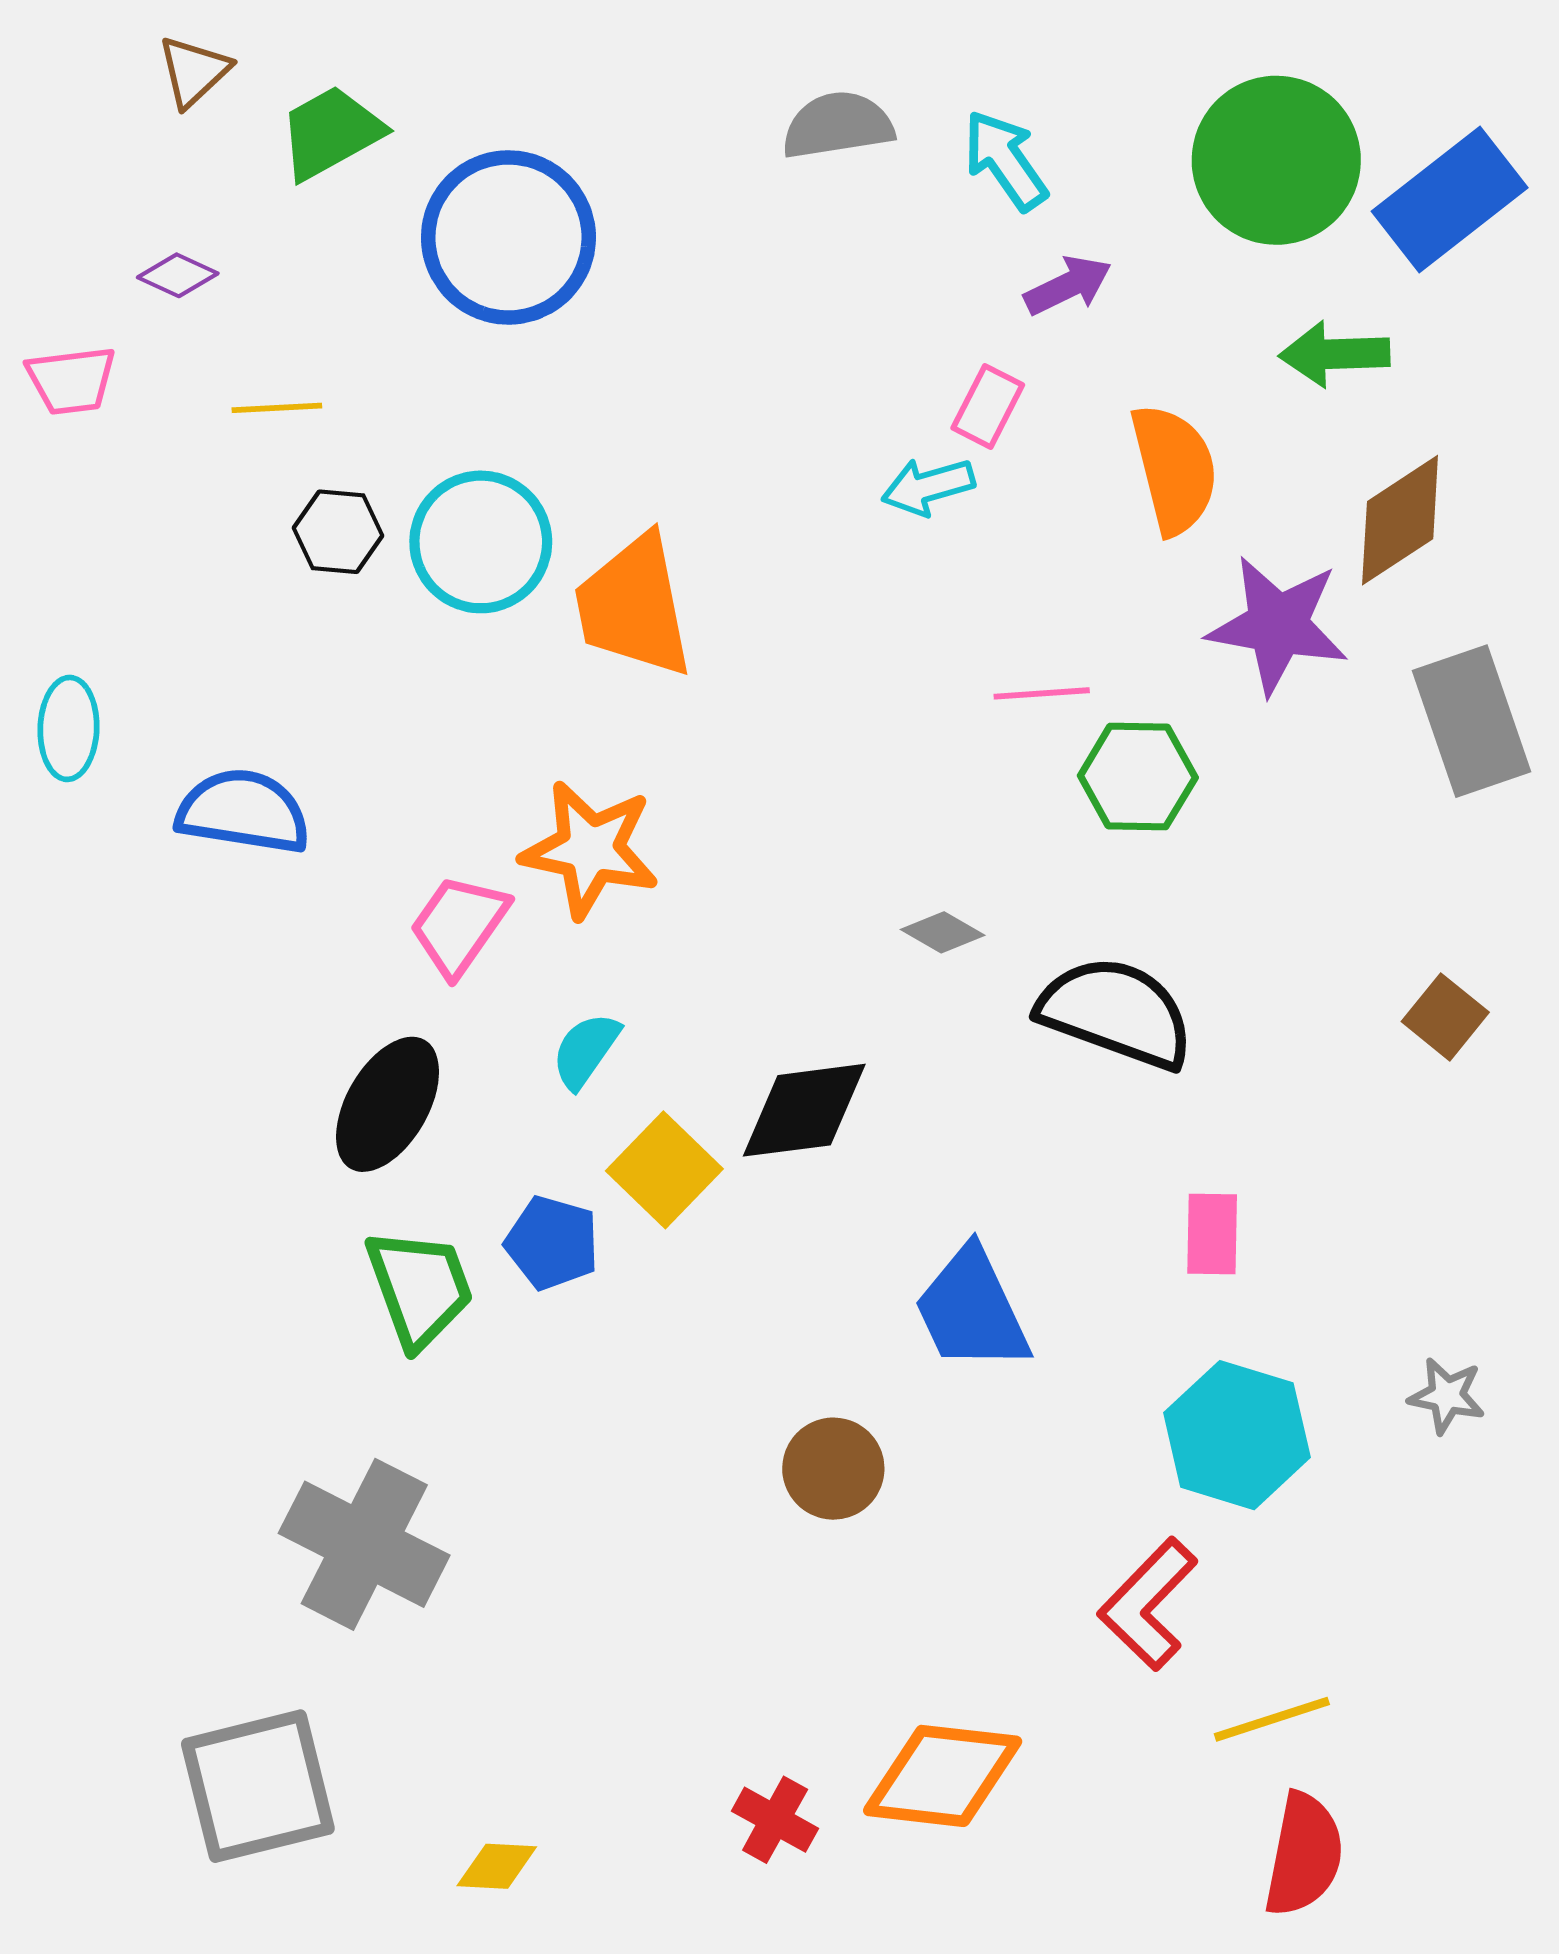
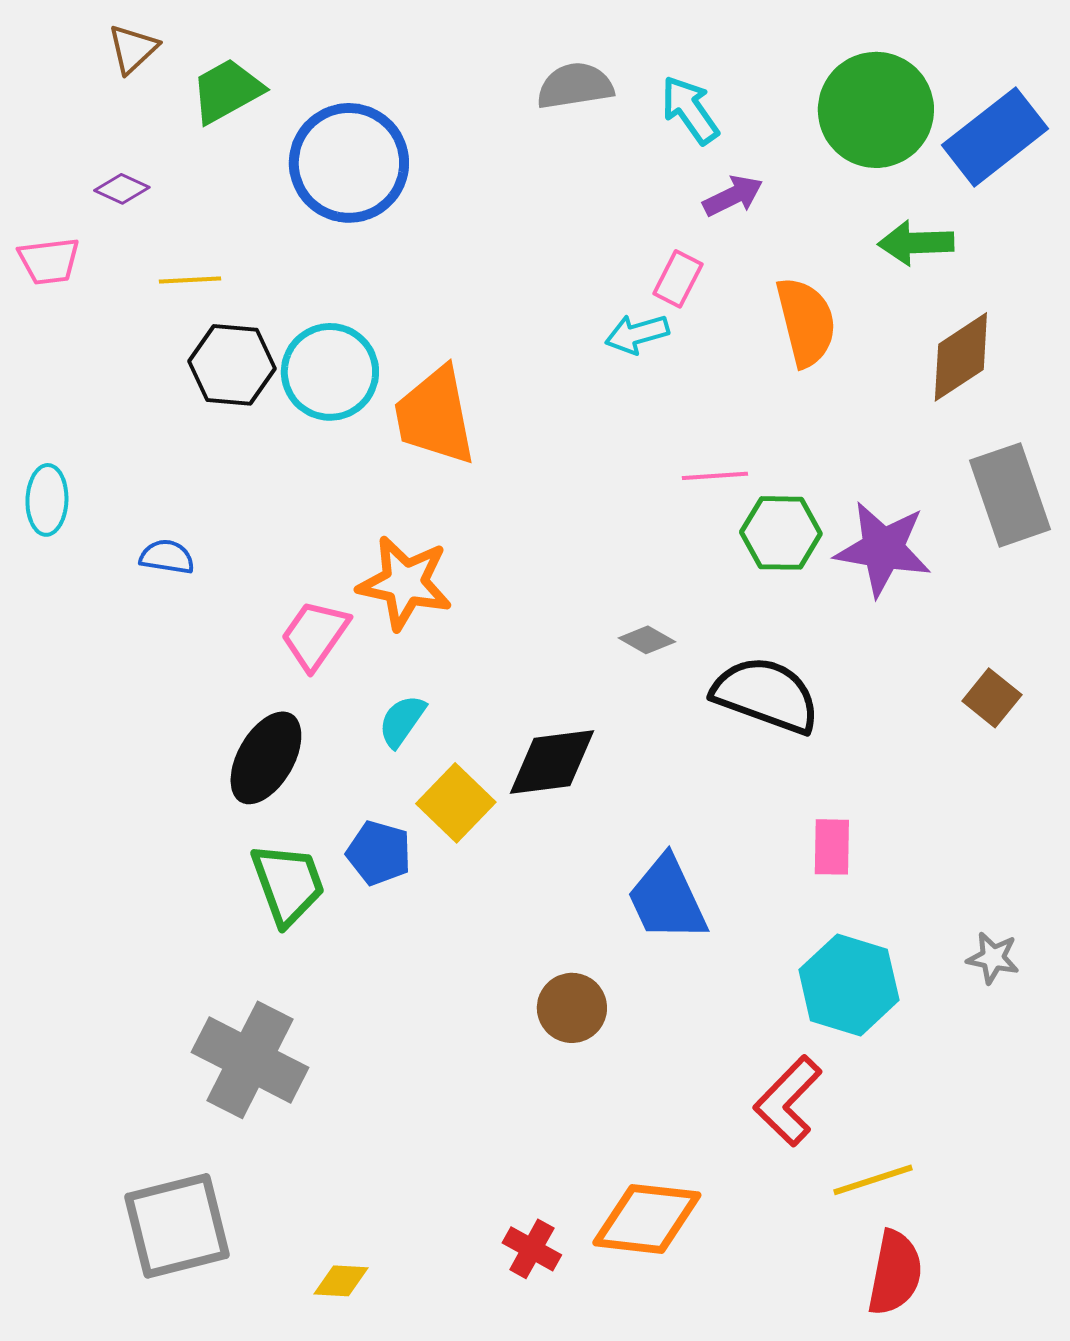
black hexagon: (338, 532) -> (232, 365), size x1.4
purple star: (1278, 625) -> (883, 549), moved
blue semicircle: (243, 811) -> (167, 557), size x0.6

